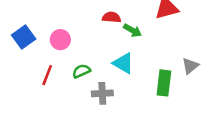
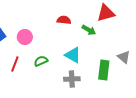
green arrow: (132, 30) -> (89, 30), moved
gray triangle: (190, 66) -> (124, 57), turned -40
gray cross: (102, 93) -> (72, 79), moved

